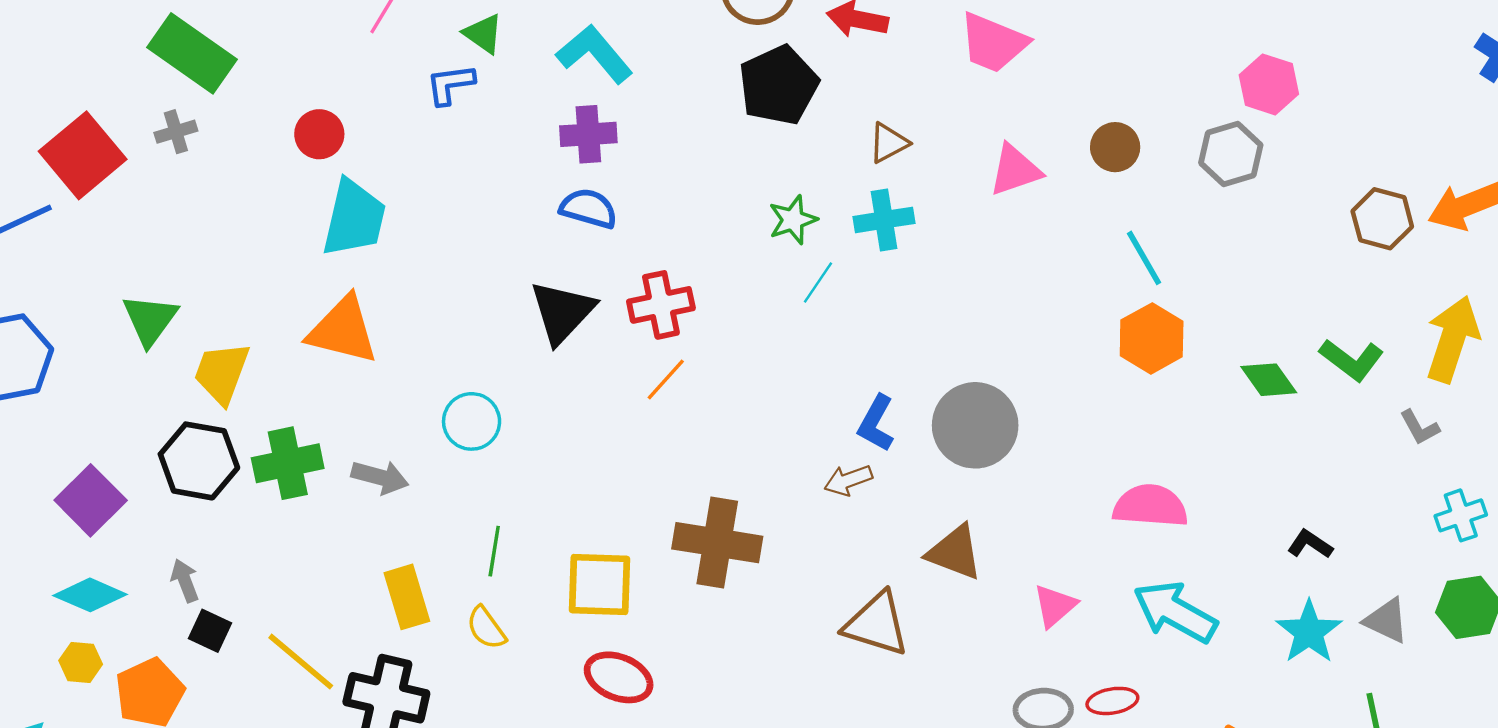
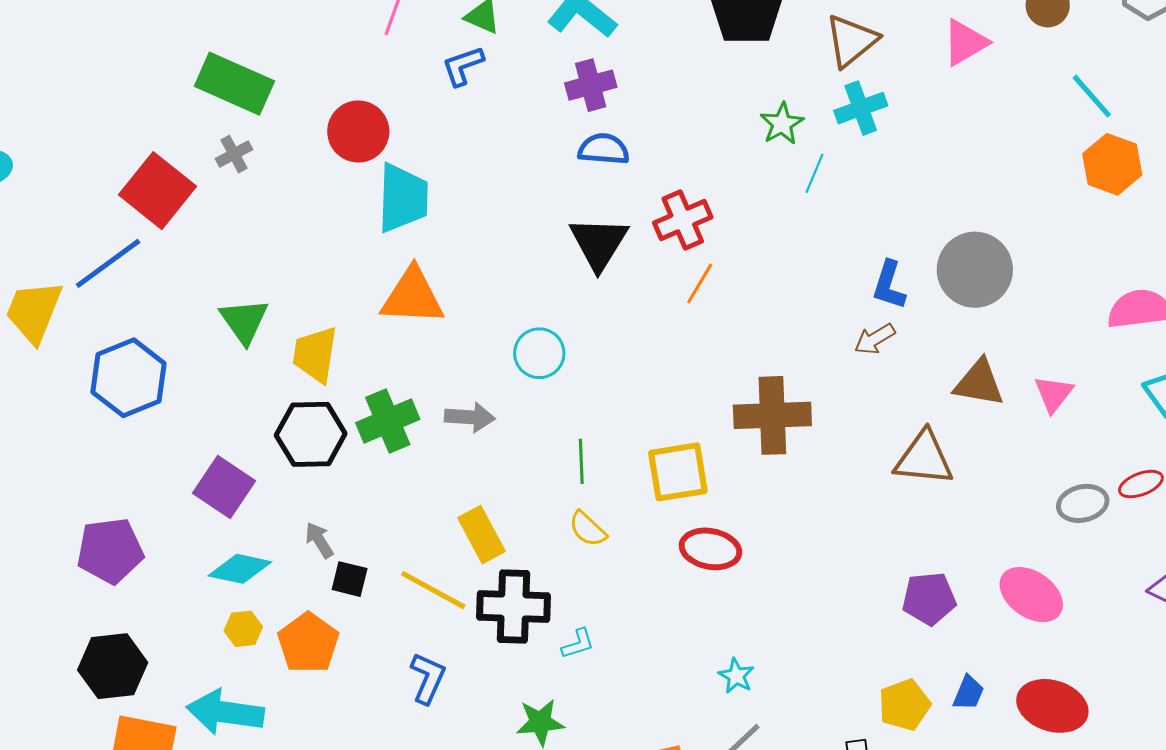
red circle: (319, 134) -> (358, 131), size x1.4
brown triangle: (889, 143) -> (851, 41), size x1.5
yellow rectangle: (407, 597) -> (482, 535), moved
pink triangle: (1055, 606) -> (1054, 394), moved

